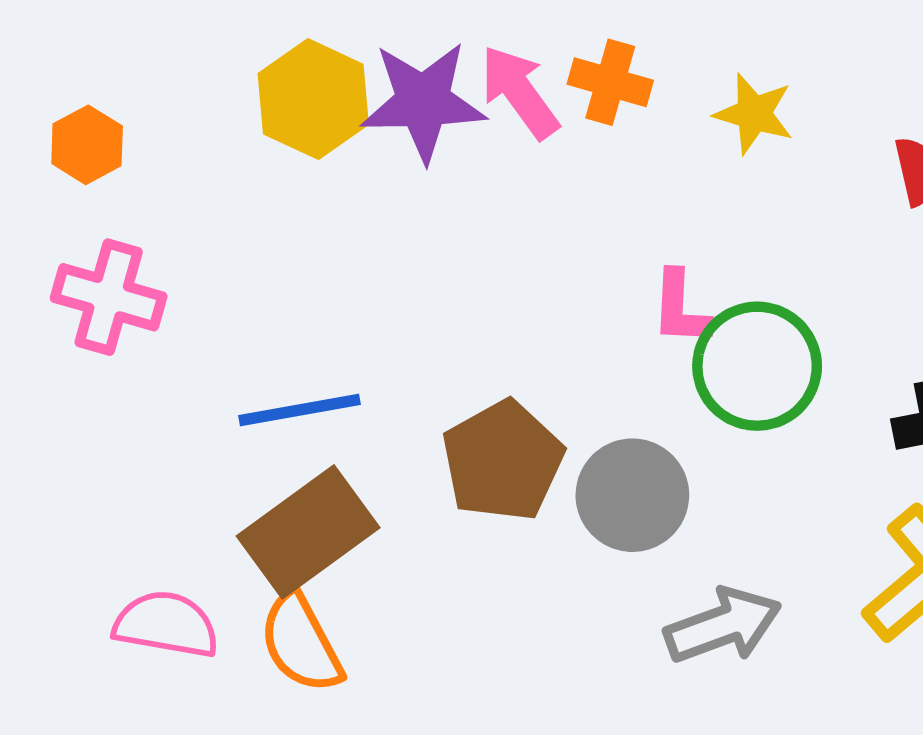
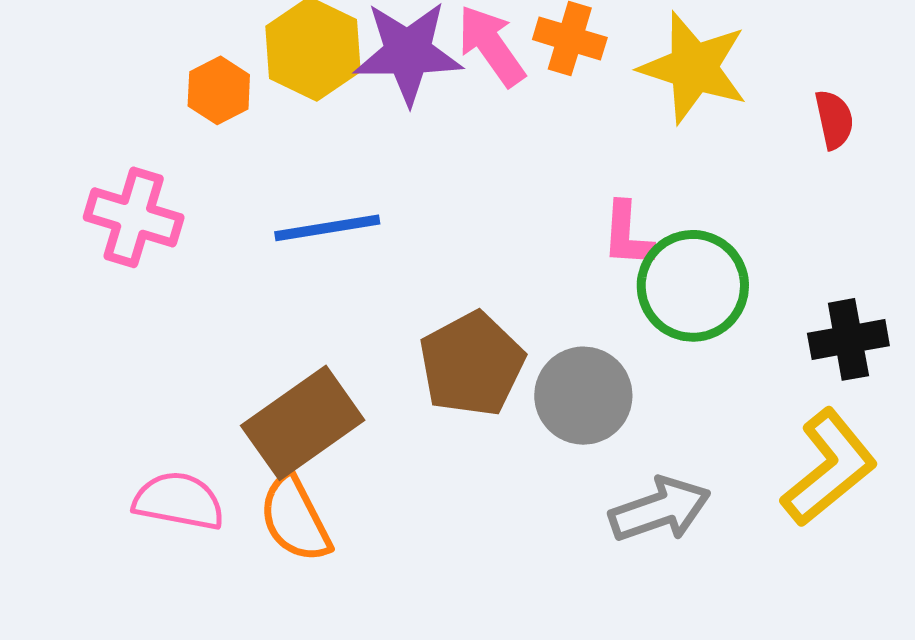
yellow star: (754, 114) -> (694, 68), size x1.6
orange hexagon: (87, 145) -> (219, 90), moved
blue line: (299, 410) -> (327, 228), moved

